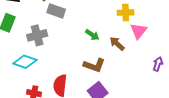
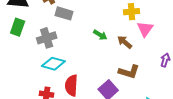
cyan diamond: (25, 62) -> (53, 64), moved
brown L-shape: (94, 65) -> (129, 72), moved

